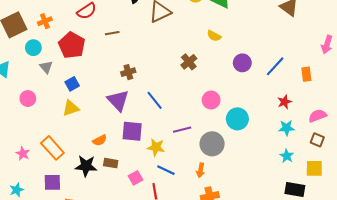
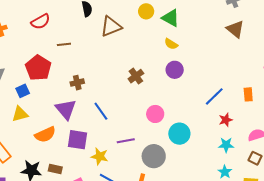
yellow semicircle: (214, 36) -> (171, 44), moved
red pentagon: (72, 45) -> (38, 68), moved
purple circle: (242, 63) -> (175, 70), moved
blue line: (275, 66) -> (214, 96), moved
orange semicircle: (100, 140) -> (45, 135), moved, size x1.5

